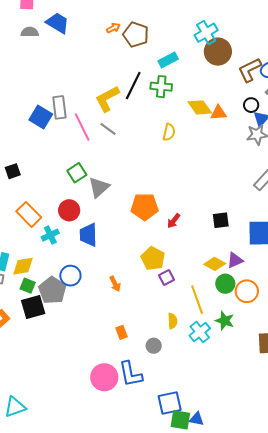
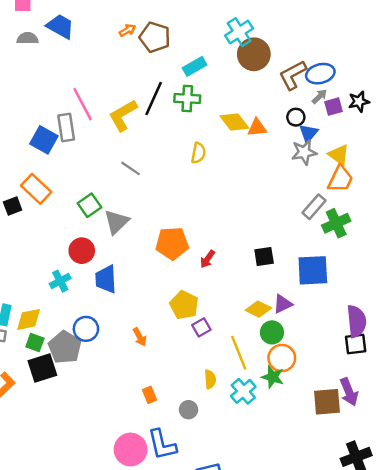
pink line: (82, 127) -> (83, 104), moved
gray line: (108, 129) -> (131, 168), moved
orange rectangle: (29, 214) -> (36, 189), moved
orange circle: (247, 291) -> (282, 358), moved

